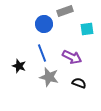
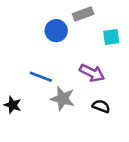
blue line: (42, 53) -> (41, 77), moved, turned -48
black star: (19, 66) -> (13, 105), moved

